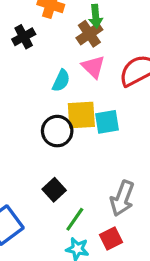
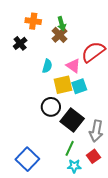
pink triangle: (93, 67) -> (73, 66), moved
black circle: (57, 131) -> (51, 107), moved
black square: (54, 190) -> (72, 120), moved, size x1.6

